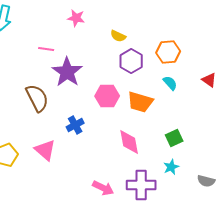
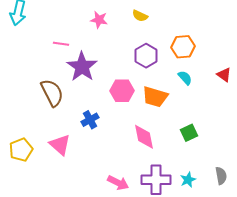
pink star: (76, 18) -> (99, 20), moved
yellow semicircle: (118, 36) -> (140, 16), moved
cyan star: (171, 167) -> (188, 180), moved
gray semicircle: (206, 181) -> (221, 176), turned -114

